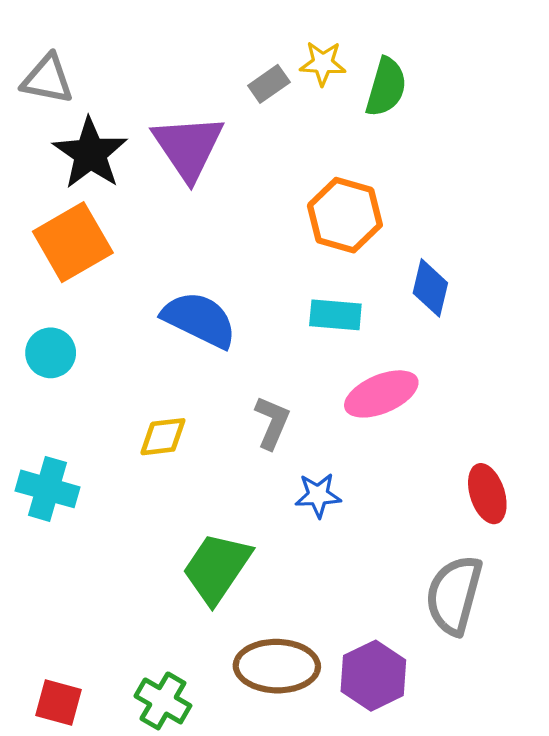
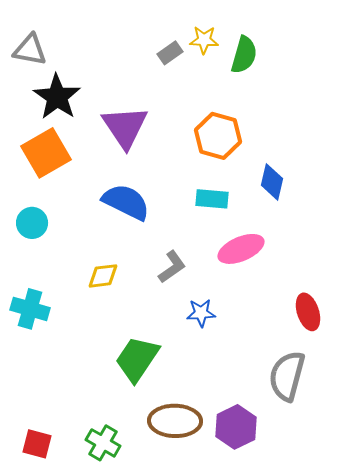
purple triangle: (188, 147) -> (125, 127), moved
gray L-shape: (272, 422) -> (172, 267), turned 32

